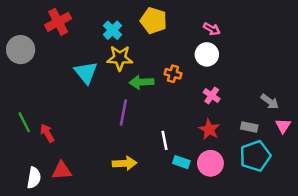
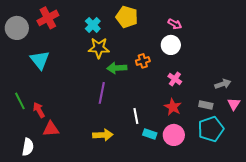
gray circle: (21, 50) -> (17, 28), moved
cyan triangle: (86, 73) -> (40, 60), moved
orange cross: (173, 74) -> (143, 61), turned -32
gray arrow: (270, 102) -> (223, 84), turned -56
red triangle: (62, 171) -> (51, 129), moved

